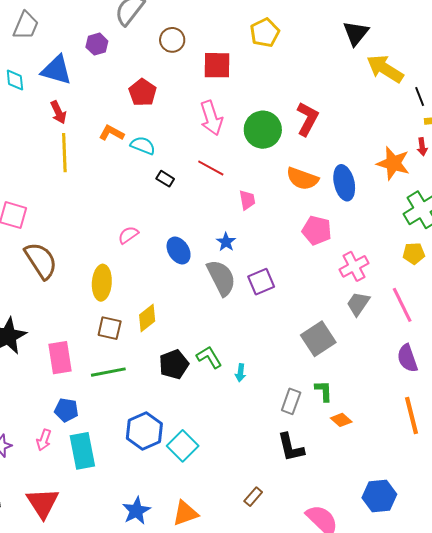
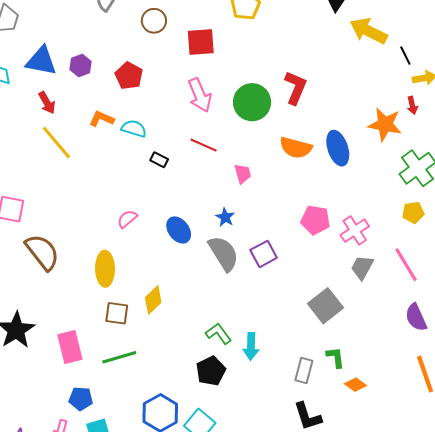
purple hexagon: (97, 44) -> (81, 65), moved
yellow line: (64, 153) -> (56, 142), turned -33
pink pentagon: (317, 230) -> (315, 220), moved
black pentagon: (174, 364) -> (211, 371), moved
cyan arrow: (240, 373) -> (251, 346), size x1.5

